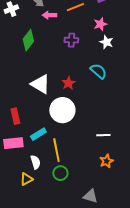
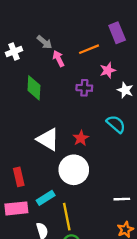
pink arrow: (49, 15) -> (59, 59), turned 64
pink star: (100, 24) -> (108, 70), moved
green diamond: (28, 40) -> (34, 88), turned -35

